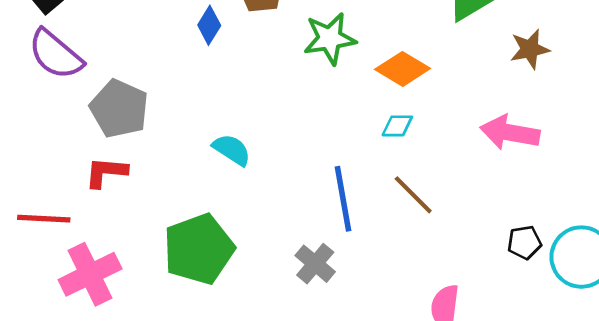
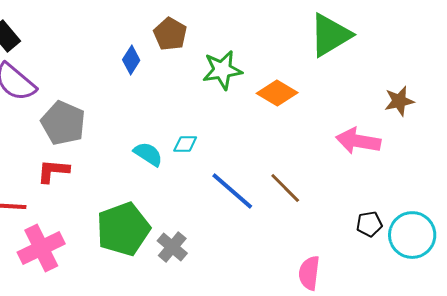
brown star: (530, 49) -> (399, 101), moved
cyan diamond: (397, 126) -> (185, 144), moved
blue line: (343, 199) -> (232, 191), turned -39
gray cross: (315, 264) -> (172, 247), moved

